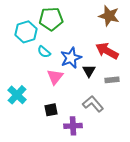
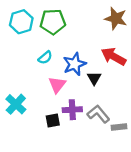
cyan hexagon: (26, 32) -> (21, 22), moved
cyan semicircle: (44, 52) -> (45, 58), turned -80
gray rectangle: (112, 80) -> (119, 127), moved
purple cross: (73, 126) -> (72, 110), moved

